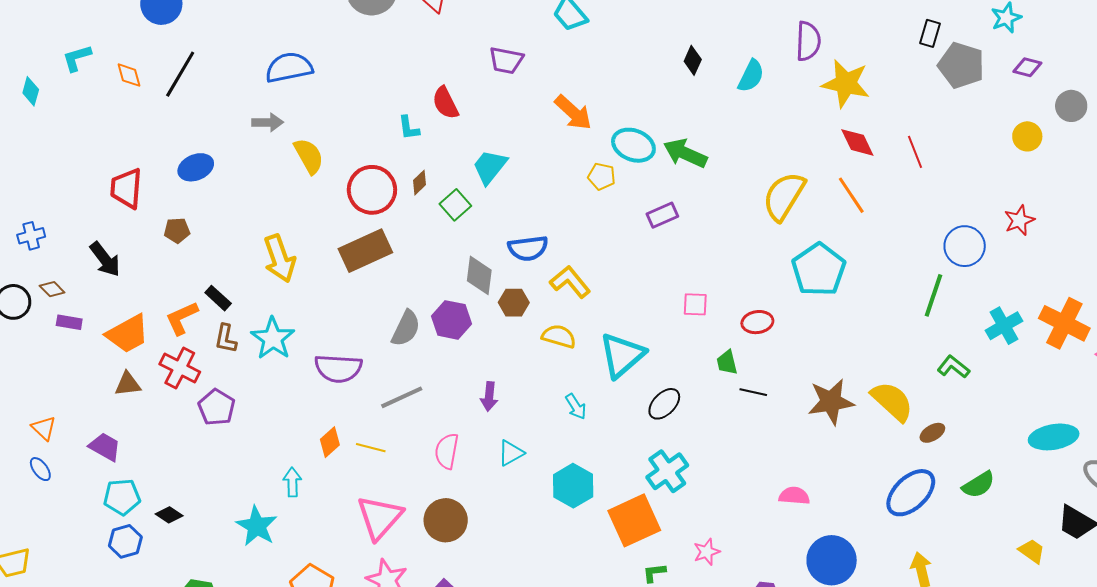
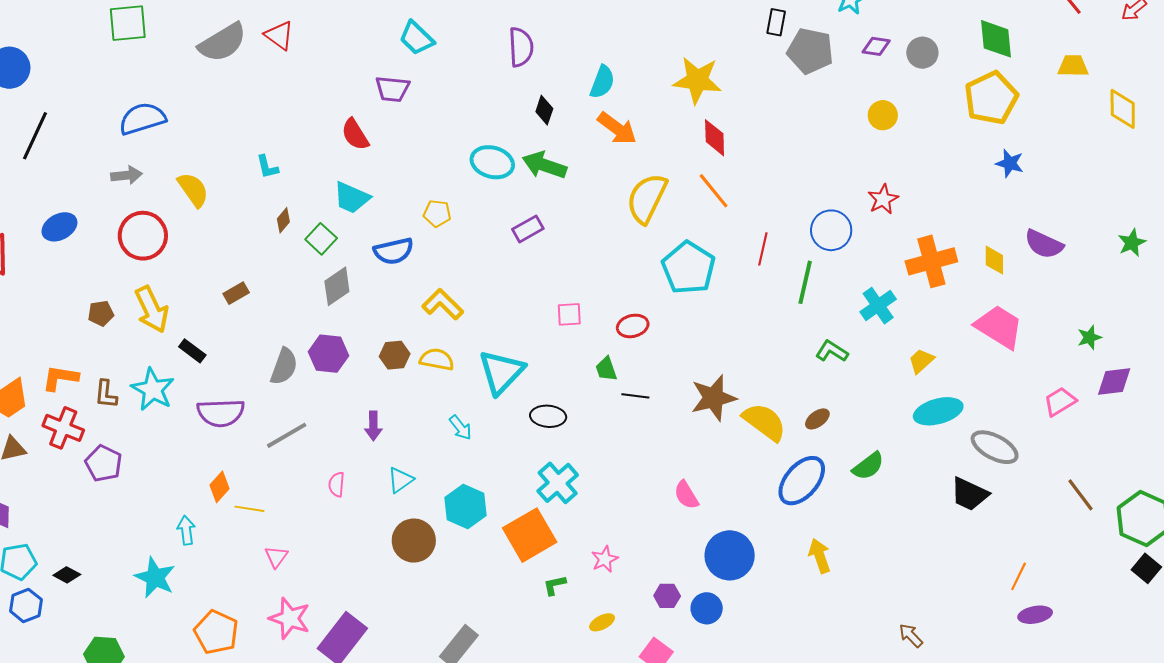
purple semicircle: (808, 41) -> (521, 47), moved
purple trapezoid: (506, 60) -> (392, 89), moved
black diamond: (693, 60) -> (544, 110), moved
red semicircle: (445, 103) -> (355, 134), moved
gray circle: (1071, 106) -> (922, 53), moved
orange arrow: (573, 112) -> (617, 128), moved
red diamond: (857, 142) -> (715, 138), turned 30
red line: (915, 152) -> (763, 249), moved, turned 40
yellow semicircle: (309, 156) -> (193, 190), moved
cyan trapezoid: (490, 167) -> (352, 198), turned -99
yellow pentagon: (602, 176) -> (437, 213), moved
red circle: (372, 190) -> (143, 236), moved
brown pentagon: (177, 230) -> (101, 313), moved
blue semicircle: (528, 248) -> (394, 251), moved
brown rectangle: (365, 251) -> (236, 293), size x0.5
gray diamond: (479, 275) -> (337, 286), moved, turned 54
black rectangle: (218, 298) -> (192, 351), moved
brown hexagon: (514, 303) -> (395, 355), moved
orange L-shape: (182, 318) -> (60, 378), turned 39
orange cross: (1064, 323) -> (931, 261), moved, turned -36
yellow semicircle: (892, 401) -> (764, 422), moved
black ellipse: (664, 404) -> (548, 416), turned 56
yellow line: (371, 448) -> (249, 509), moved
pink semicircle: (447, 451) -> (337, 484), size x0.7
pink semicircle: (794, 496) -> (686, 495), turned -120
pink triangle: (380, 517) -> (276, 557), size x0.5
brown circle: (446, 520) -> (414, 541), moved
yellow trapezoid: (1032, 551) -> (921, 361), moved, turned -72

